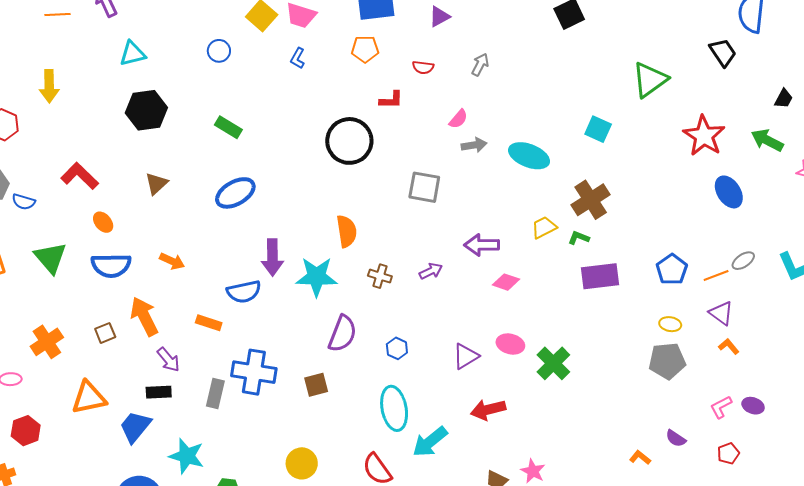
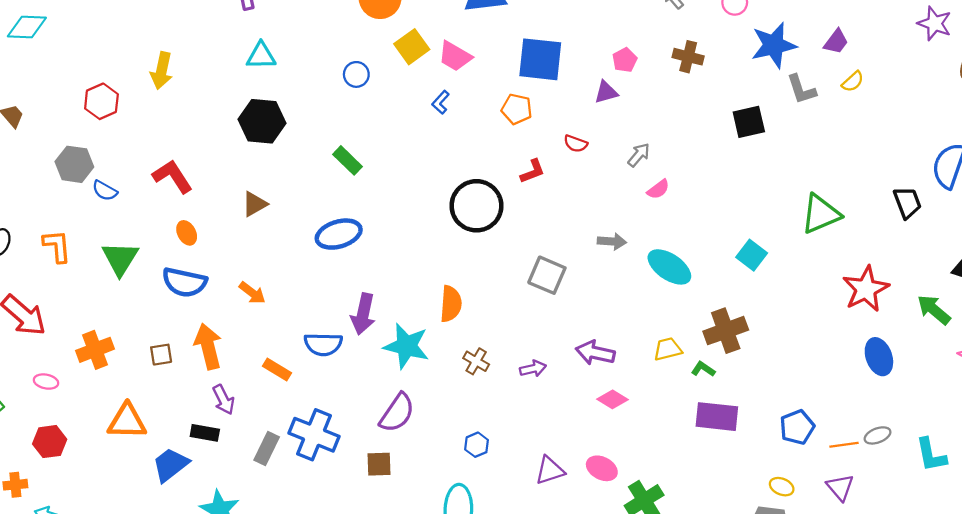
red L-shape: (391, 100) -> (533, 171), turned -35
pink semicircle: (458, 119) -> (658, 189), moved
purple semicircle: (342, 334) -> (397, 413), moved

